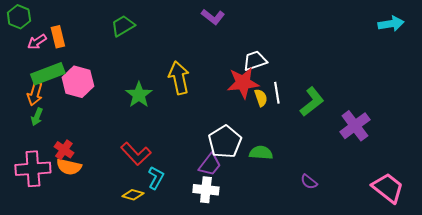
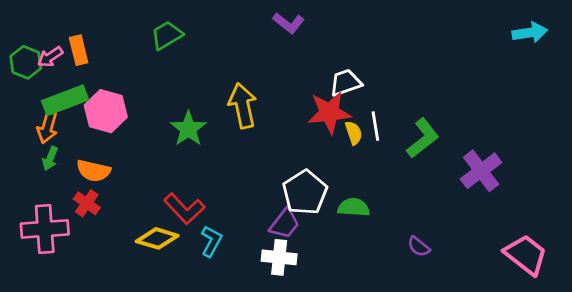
green hexagon: (19, 17) -> (26, 62), moved
orange semicircle: (69, 167) -> (93, 171), moved
yellow diamond: (133, 195) -> (157, 238), moved, size x1.4

